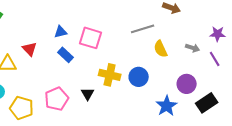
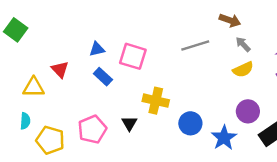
gray arrow: (193, 48) -> (243, 44), moved, turned -152
yellow semicircle: (161, 49) -> (243, 69), moved, turned -90
blue circle: (139, 77) -> (190, 123), moved

